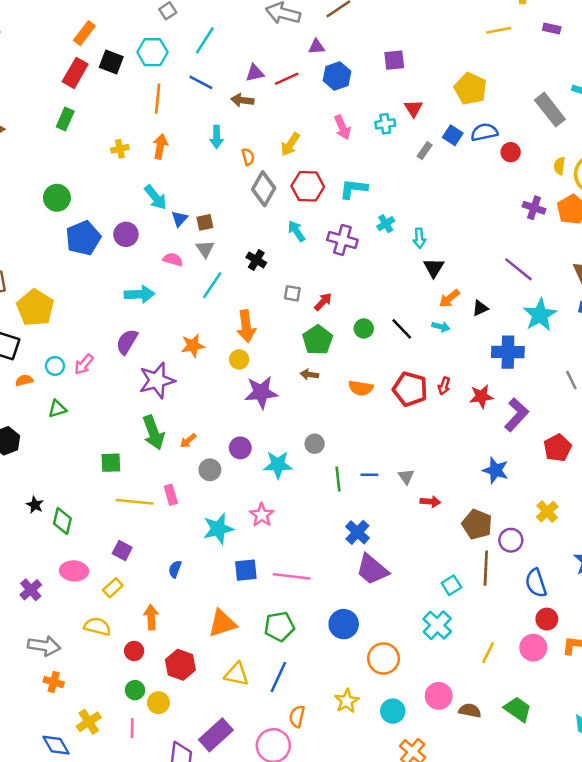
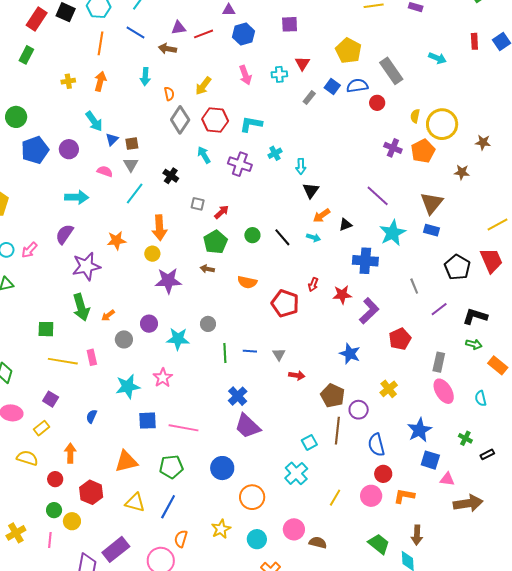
gray rectangle: (550, 110) -> (391, 71), moved
red pentagon: (410, 389) -> (285, 303), moved
green trapezoid: (518, 709) -> (379, 544), moved

